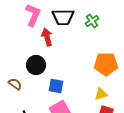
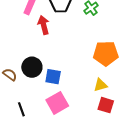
black circle: (36, 65) -> (32, 67), moved

